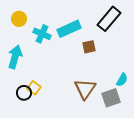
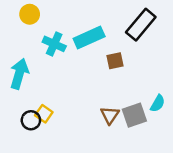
yellow circle: (19, 19) -> (30, 14), moved
brown triangle: (85, 89) -> (110, 115), size x0.7
gray square: (111, 98) -> (134, 115), moved

